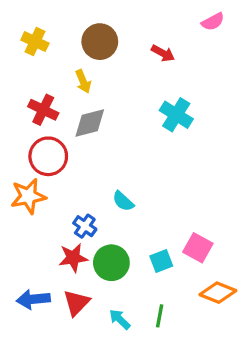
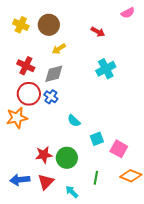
brown circle: (100, 42) -> (49, 25), moved
yellow arrow: (83, 81) -> (59, 49), moved, turned 80
cyan cross: (176, 115) -> (106, 69), turned 30
blue cross: (85, 226) -> (51, 97), moved
cyan square: (161, 261) -> (97, 139), moved
green line: (160, 316) -> (96, 178), moved

